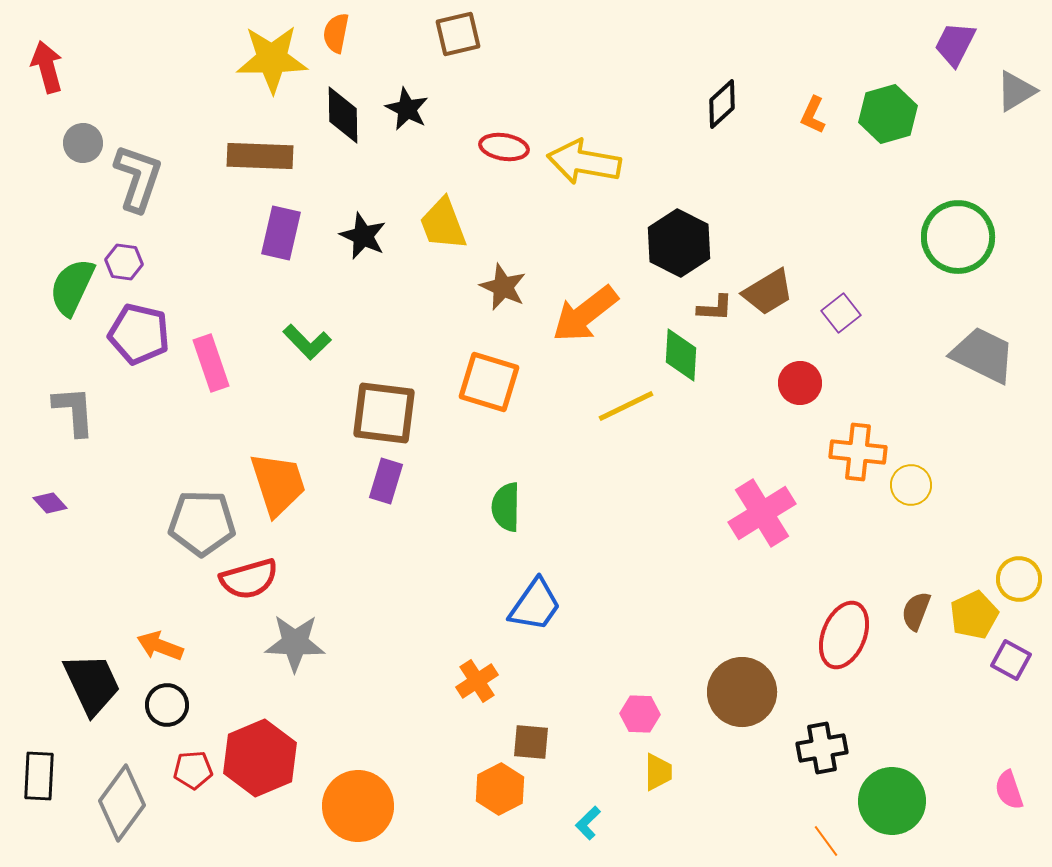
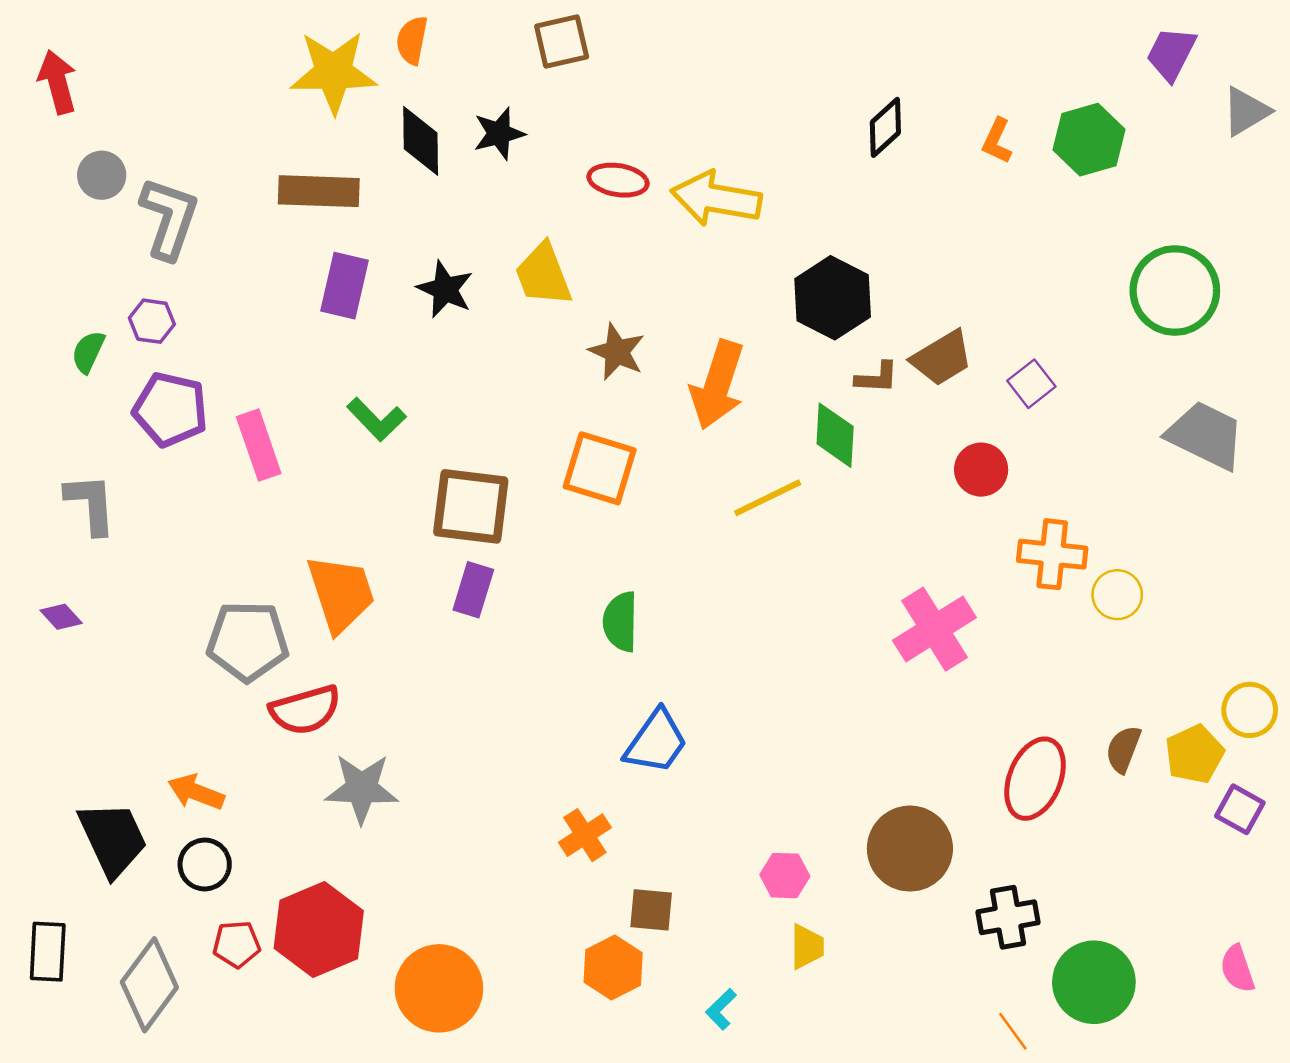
black star: (407, 109) -> (499, 134), turned 30
green semicircle: (72, 287) -> (88, 352), size x0.6
orange arrow: (585, 314) -> (717, 385), turned -34

